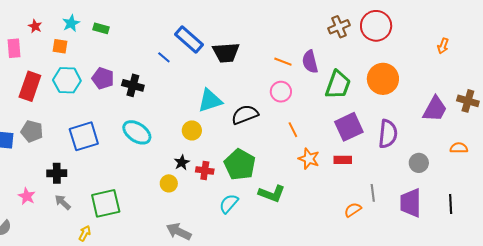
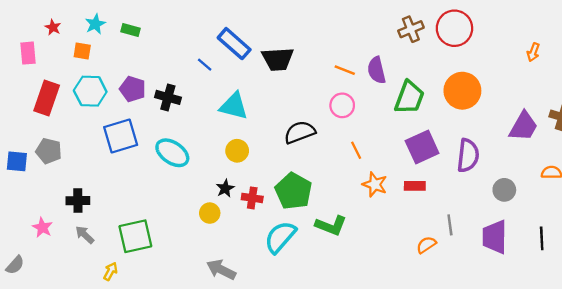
cyan triangle: (210, 101) -> (234, 106), moved, turned 32
blue square: (84, 136) -> (121, 136), moved
cyan semicircle: (229, 204) -> (280, 237), size x1.4

